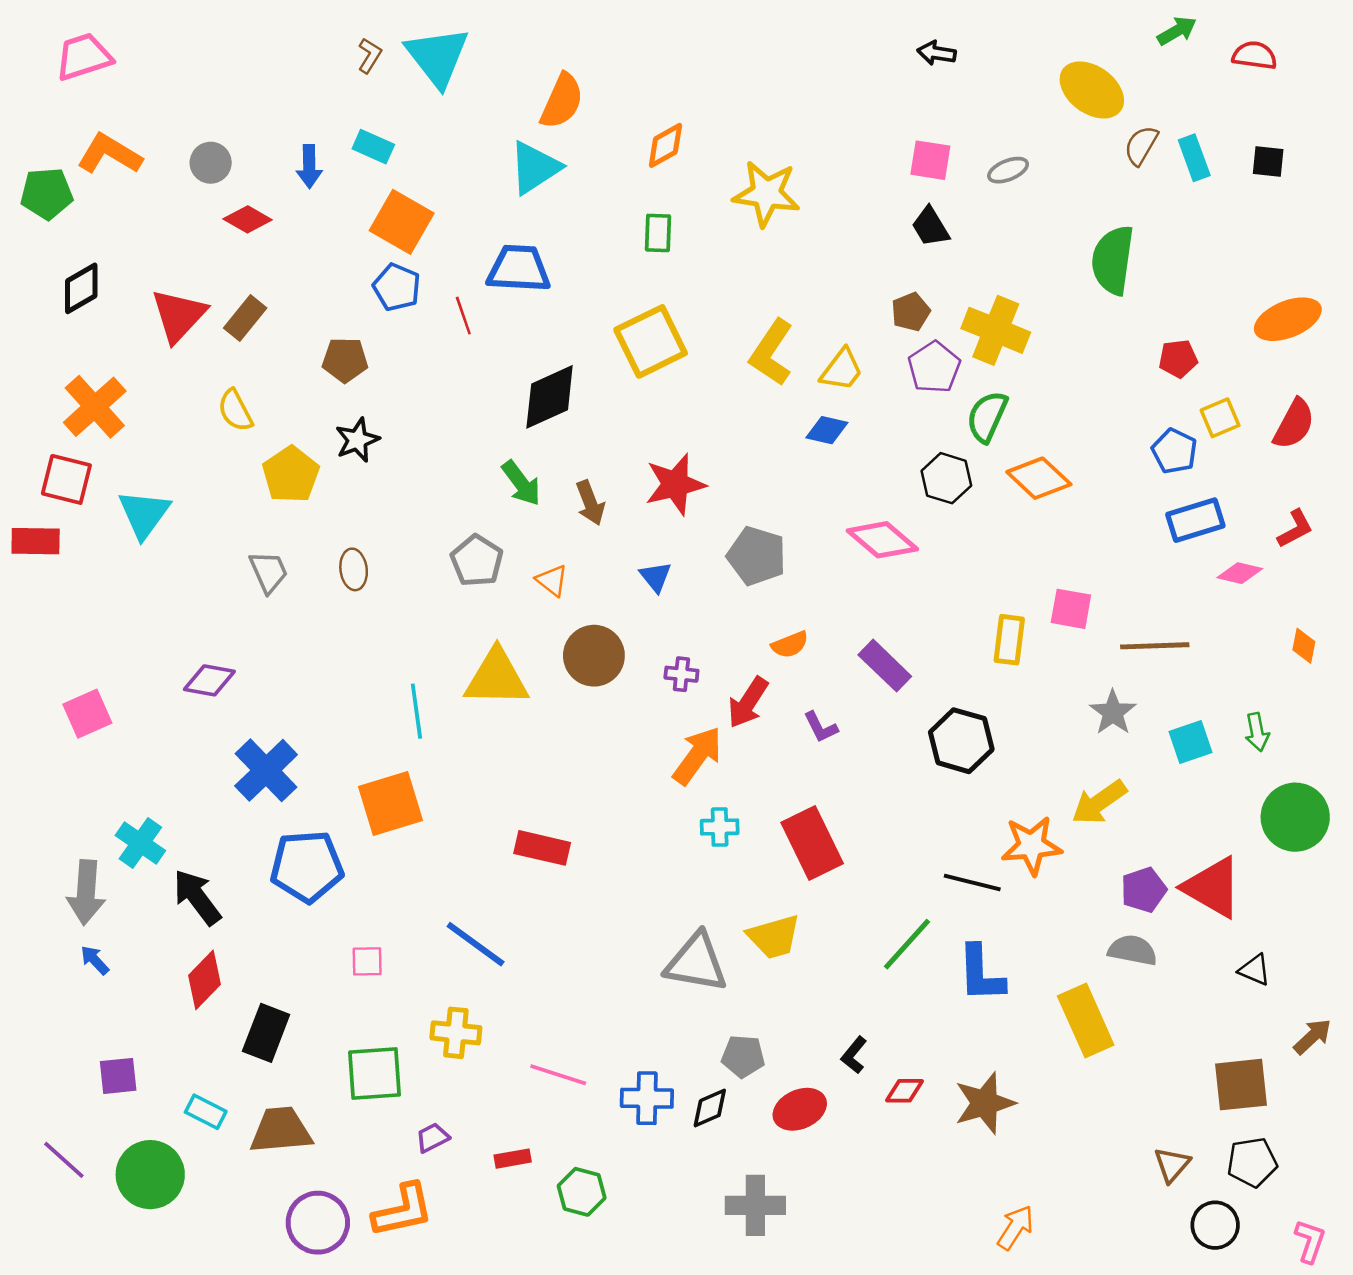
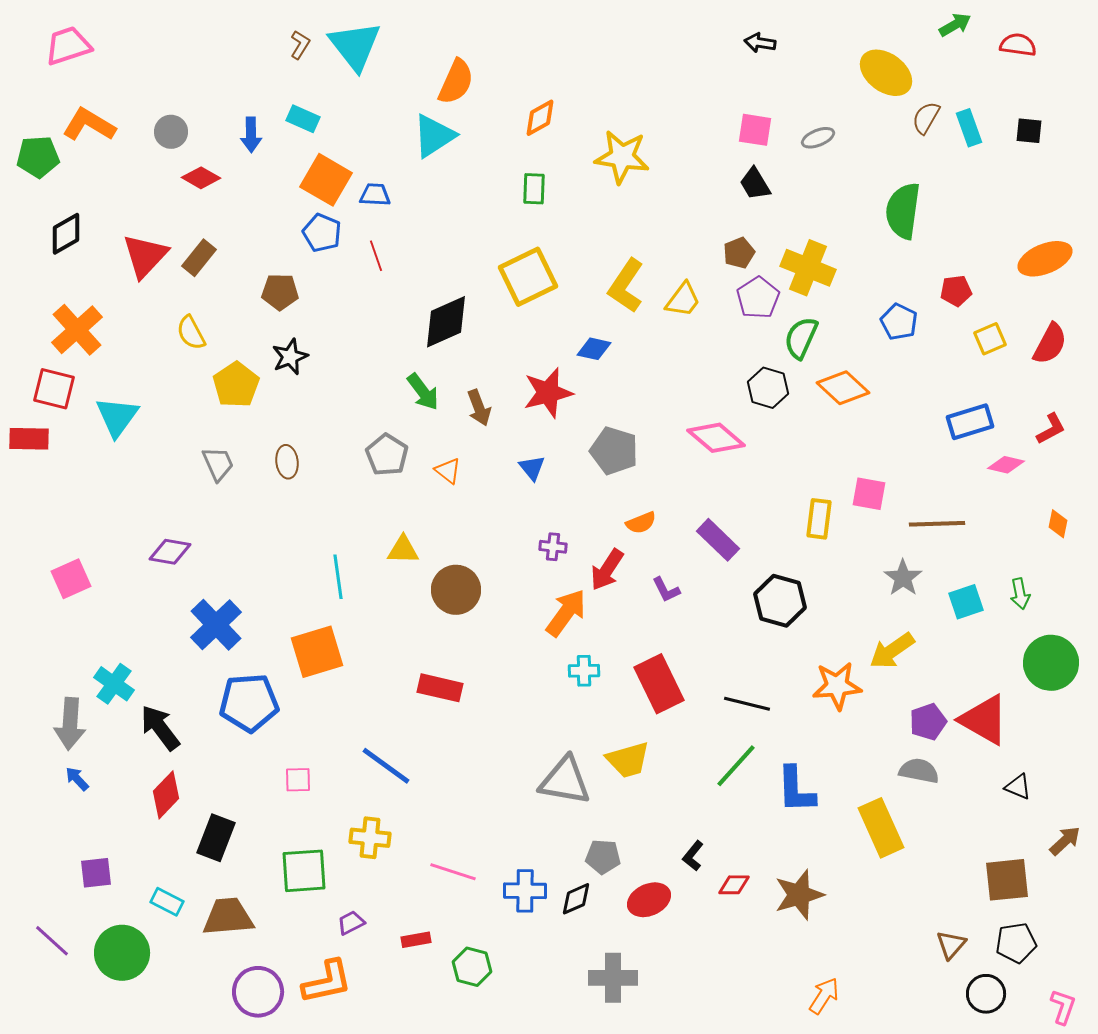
blue trapezoid: (519, 269) -> (375, 195), moved, size x0.6
blue diamond: (827, 430) -> (594, 349), moved
blue pentagon: (1174, 451) -> (899, 322), moved
brown circle: (594, 656) -> (456, 590), moved
yellow triangle: (497, 678) -> (403, 550), size x0.6
black line: (972, 882) -> (747, 704), moved

